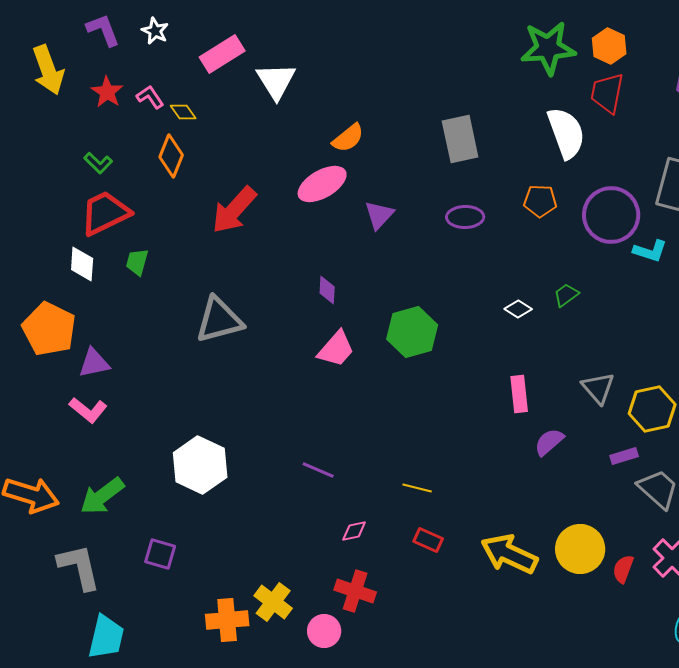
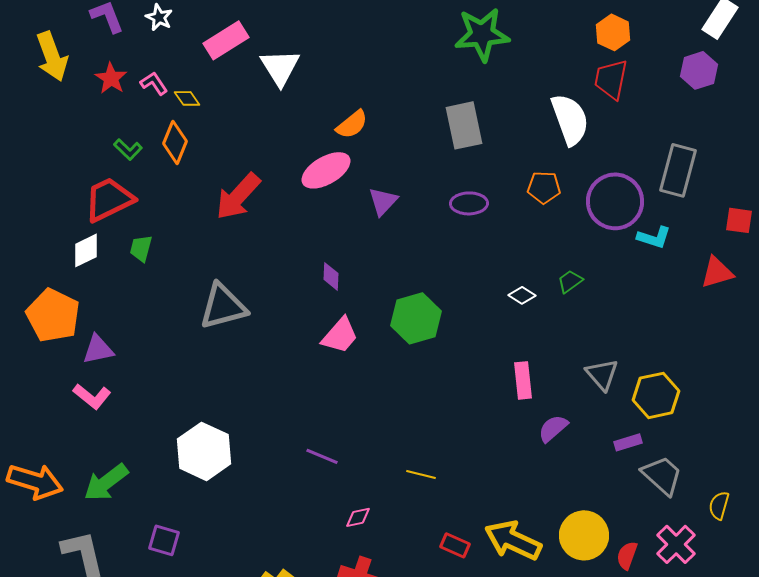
green star: (548, 48) -> (482, 34), moved
green L-shape: (98, 163) -> (128, 149), moved
white diamond: (82, 264) -> (86, 250), turned 60
red rectangle: (428, 540) -> (455, 545), moved

